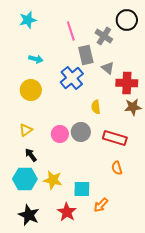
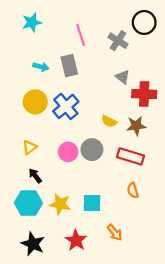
gray rectangle: (86, 55) -> (69, 66), moved
blue cross: (72, 78) -> (66, 106), moved
yellow semicircle: (96, 107) -> (109, 121), turned -56
brown star: (133, 107) -> (136, 126), moved
cyan square: (82, 189) -> (92, 203), moved
orange arrow: (101, 205) -> (115, 232), turned -84

